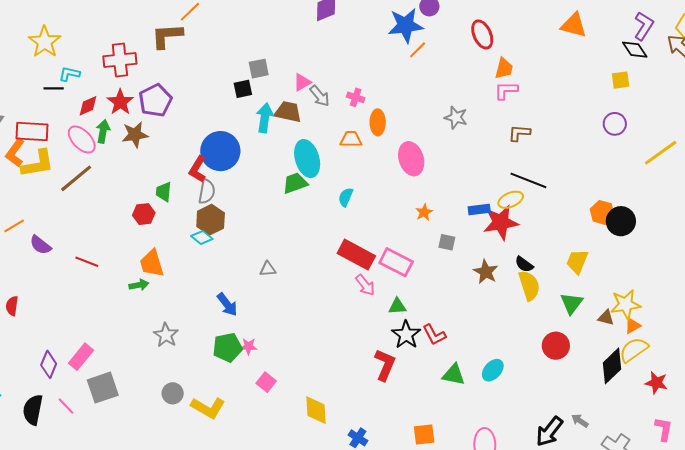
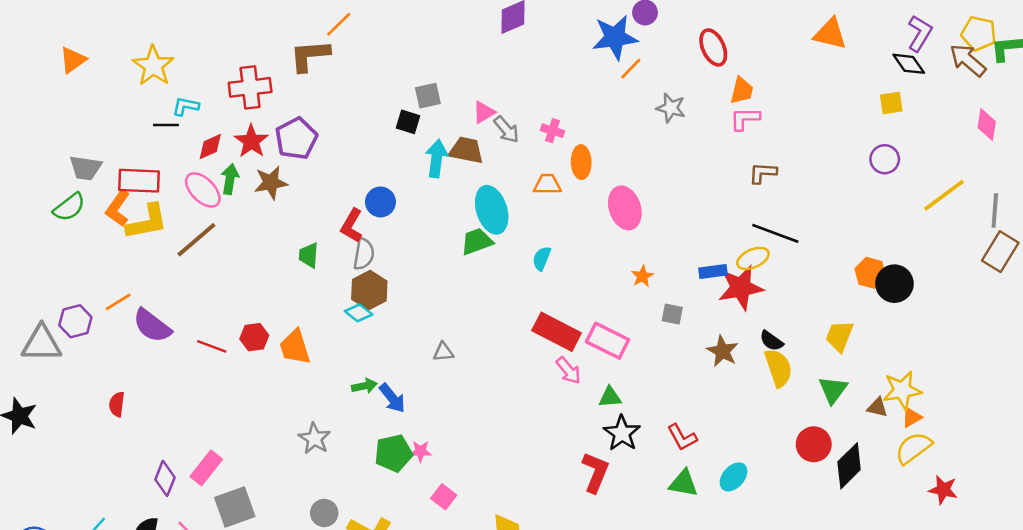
black square: (243, 89) -> (408, 122), turned 30
gray star: (456, 117) -> (671, 108), moved
blue circle: (220, 151) -> (380, 202), size x0.6
red hexagon: (144, 214) -> (254, 337), moved
purple semicircle: (40, 245) -> (152, 326), size x1.4
green arrow: (139, 285) -> (364, 386), moved
red L-shape: (434, 335) -> (682, 437), moved
black diamond: (612, 366) -> (849, 466), moved

